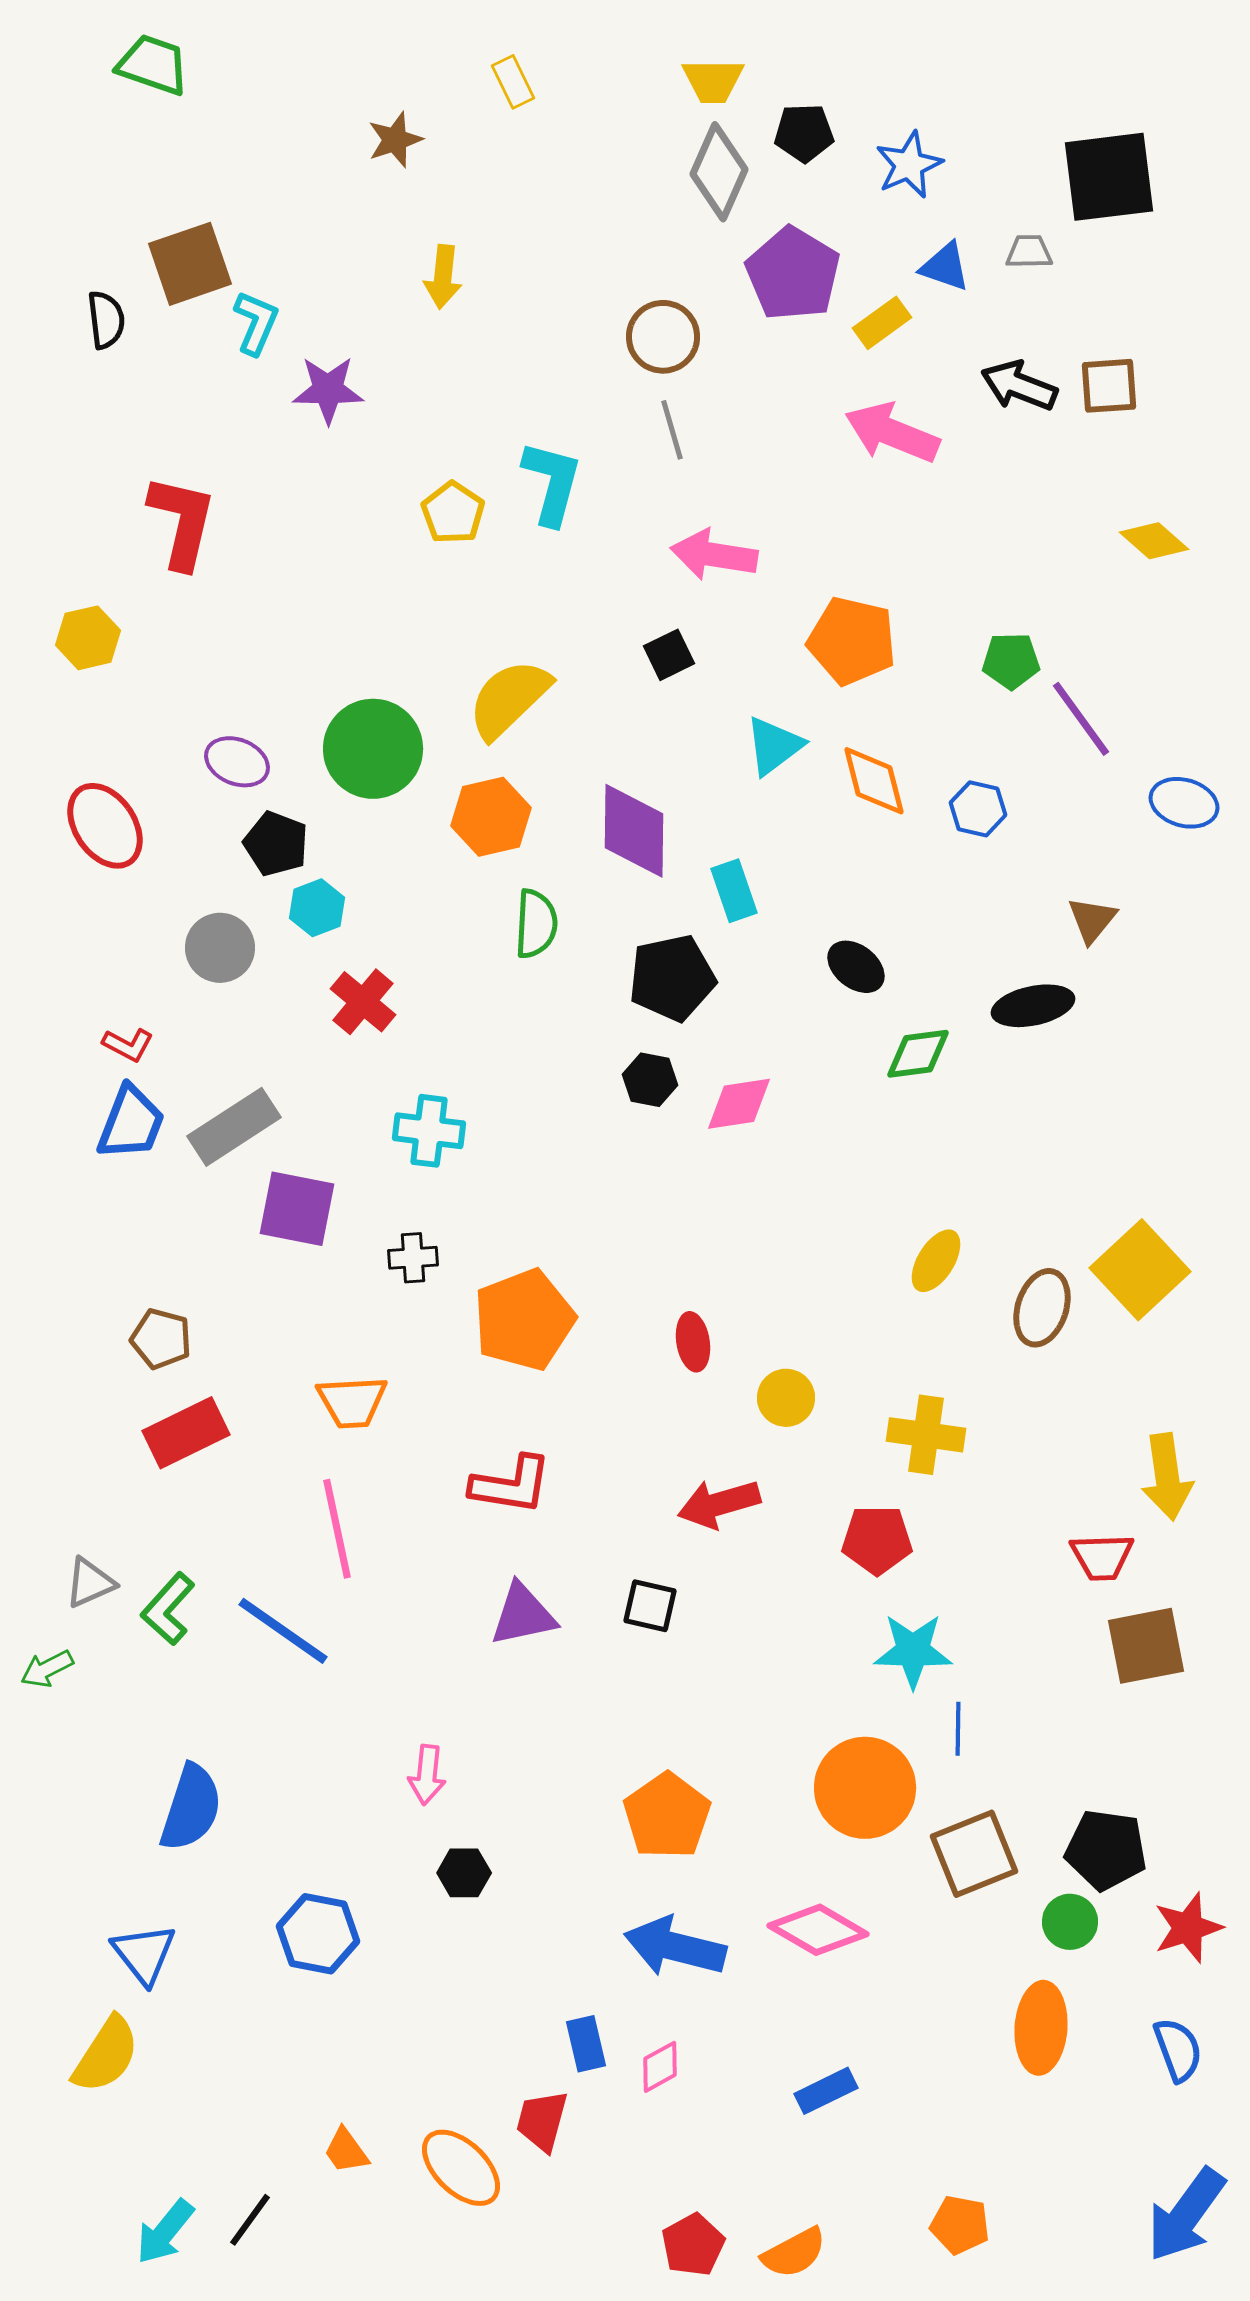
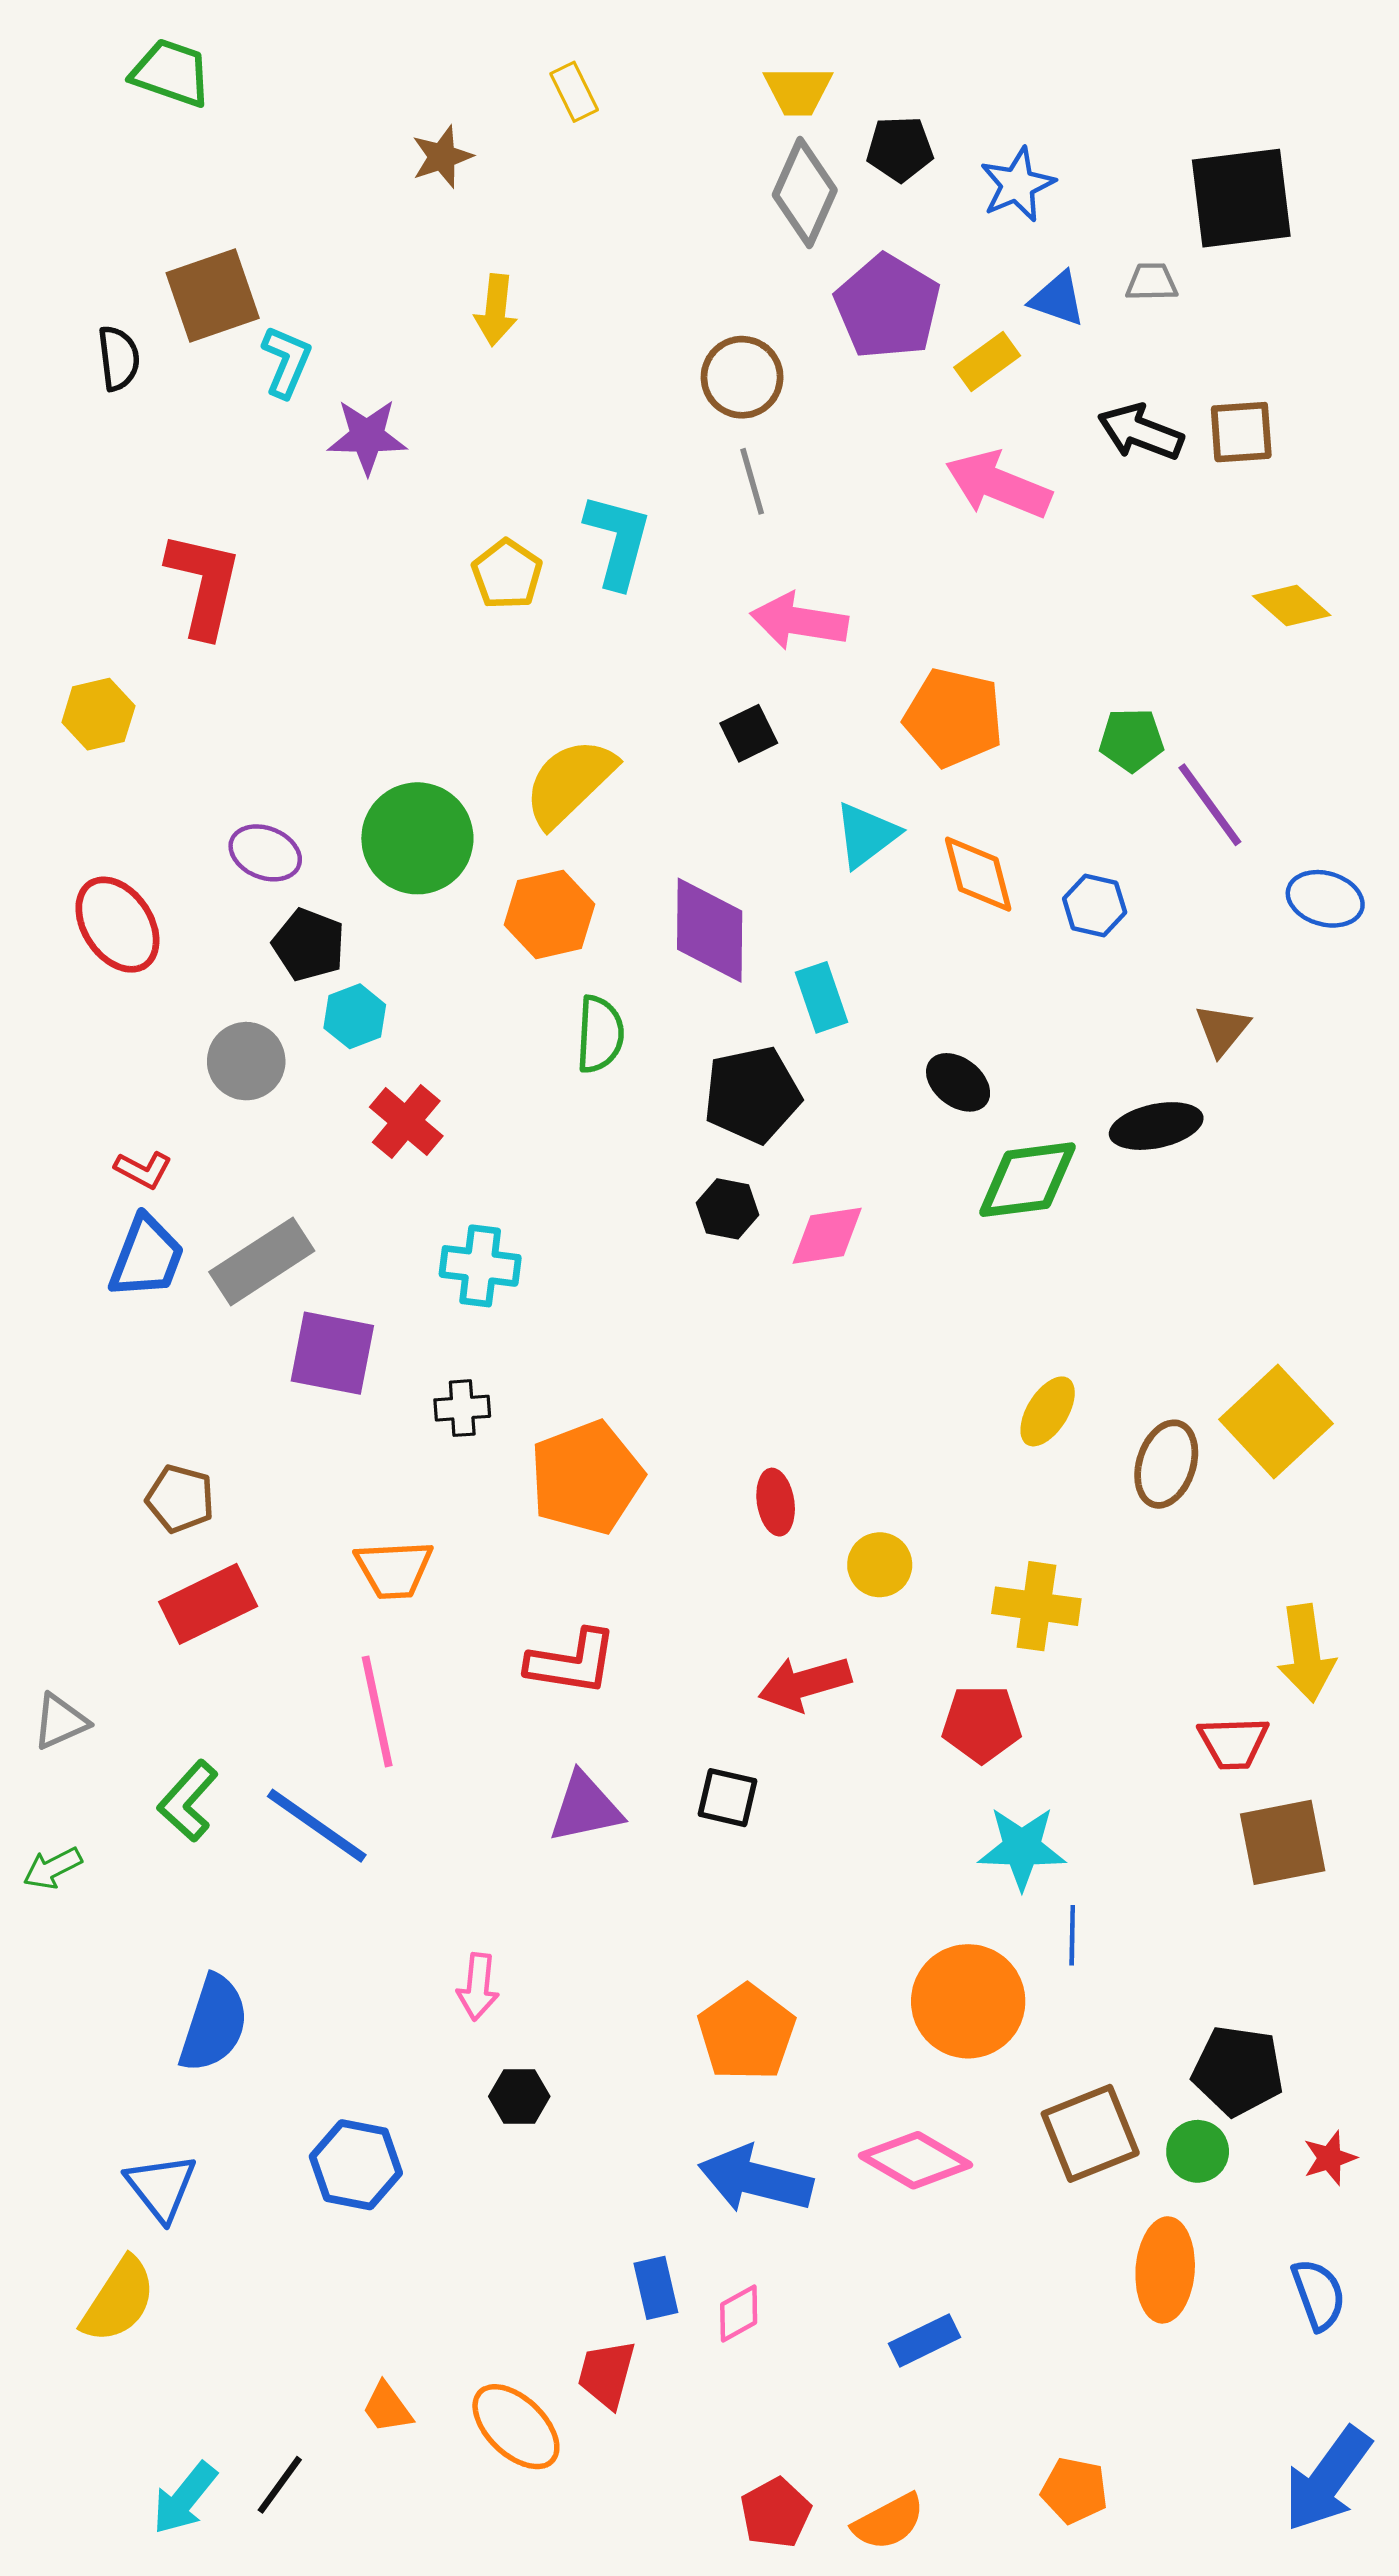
green diamond: (918, 1054) -> (1027, 1180), size x1.4
gray triangle: (90, 1583) -> (60, 1721), moved
brown square: (974, 1854) -> (1090, 2133), moved
red star: (1188, 1928) -> (1330, 2158), size x0.7

